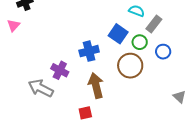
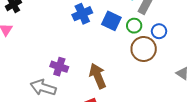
blue cross: (89, 51) -> (82, 14), moved
brown circle: (130, 66) -> (144, 49), moved

